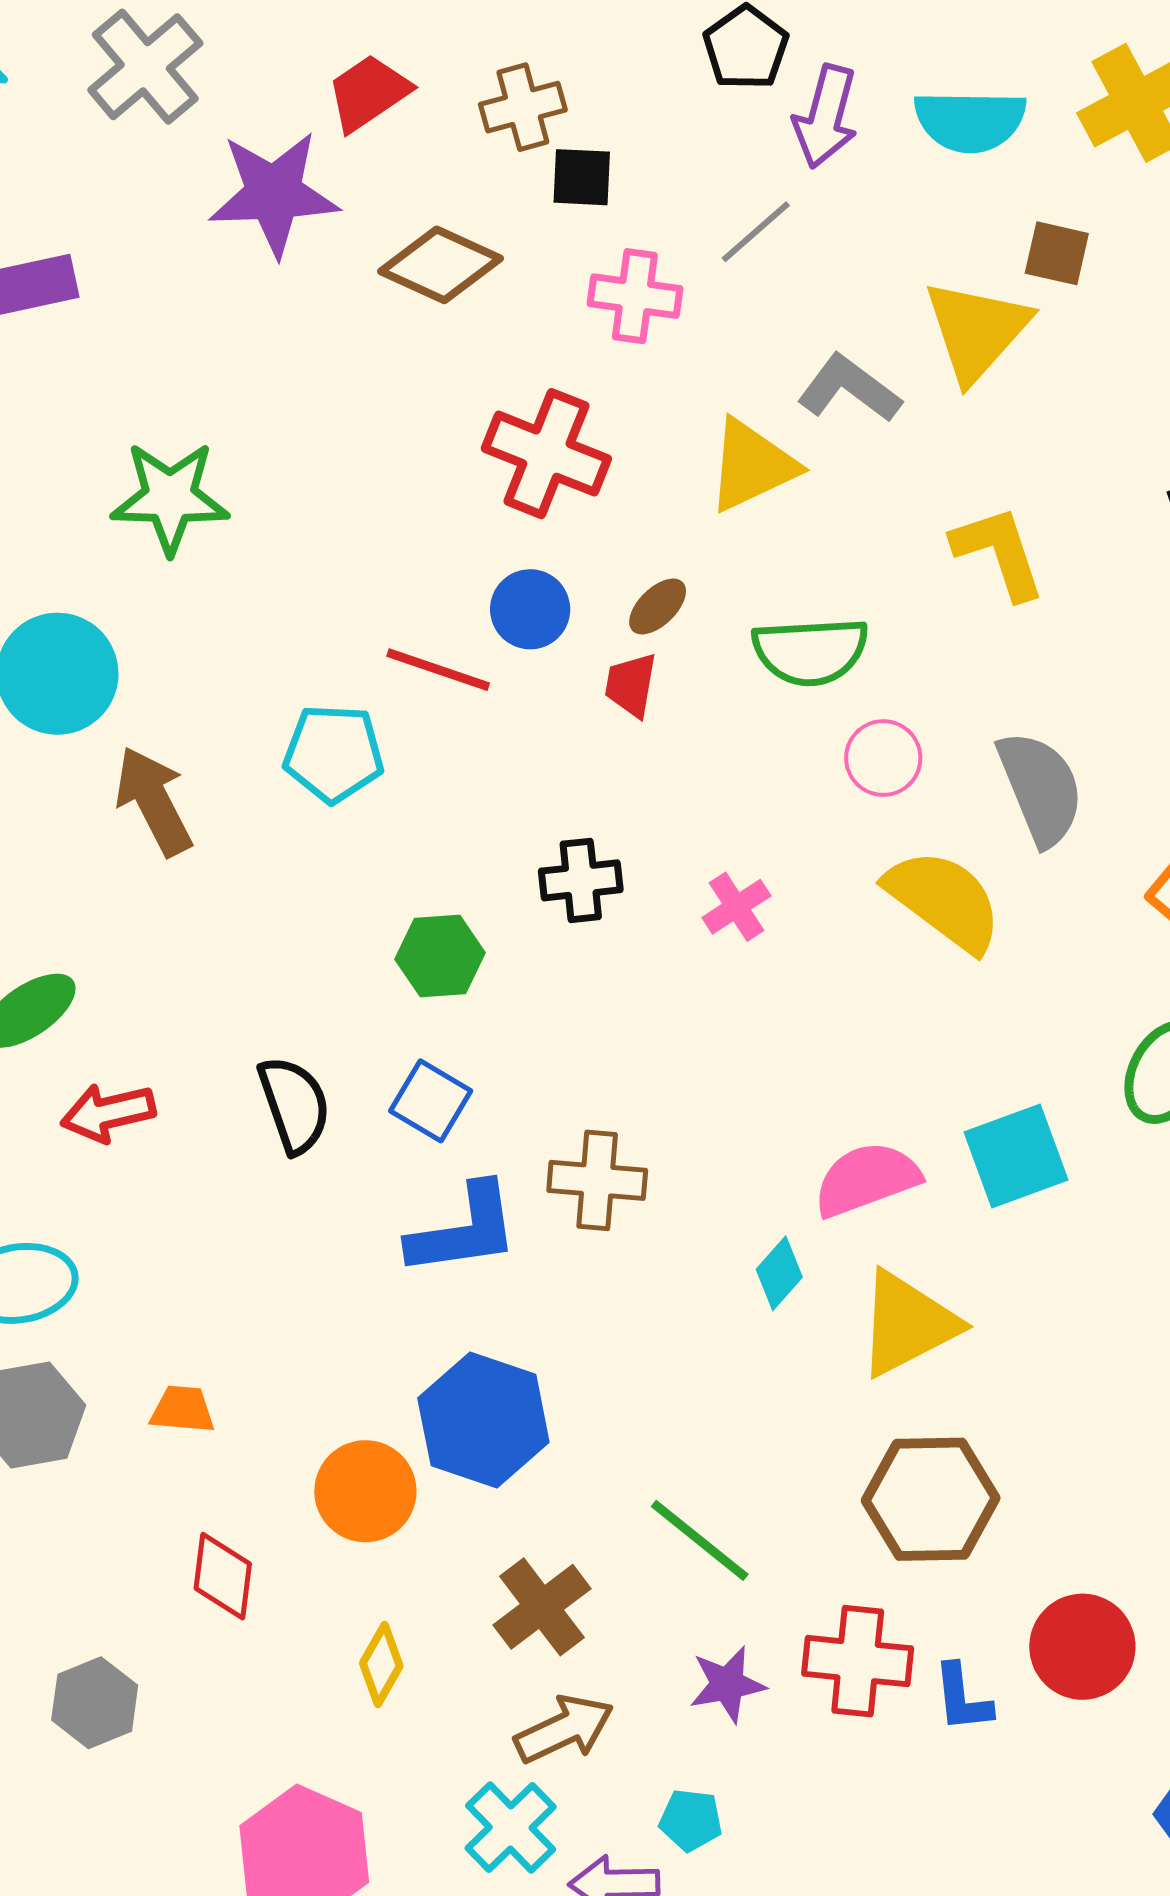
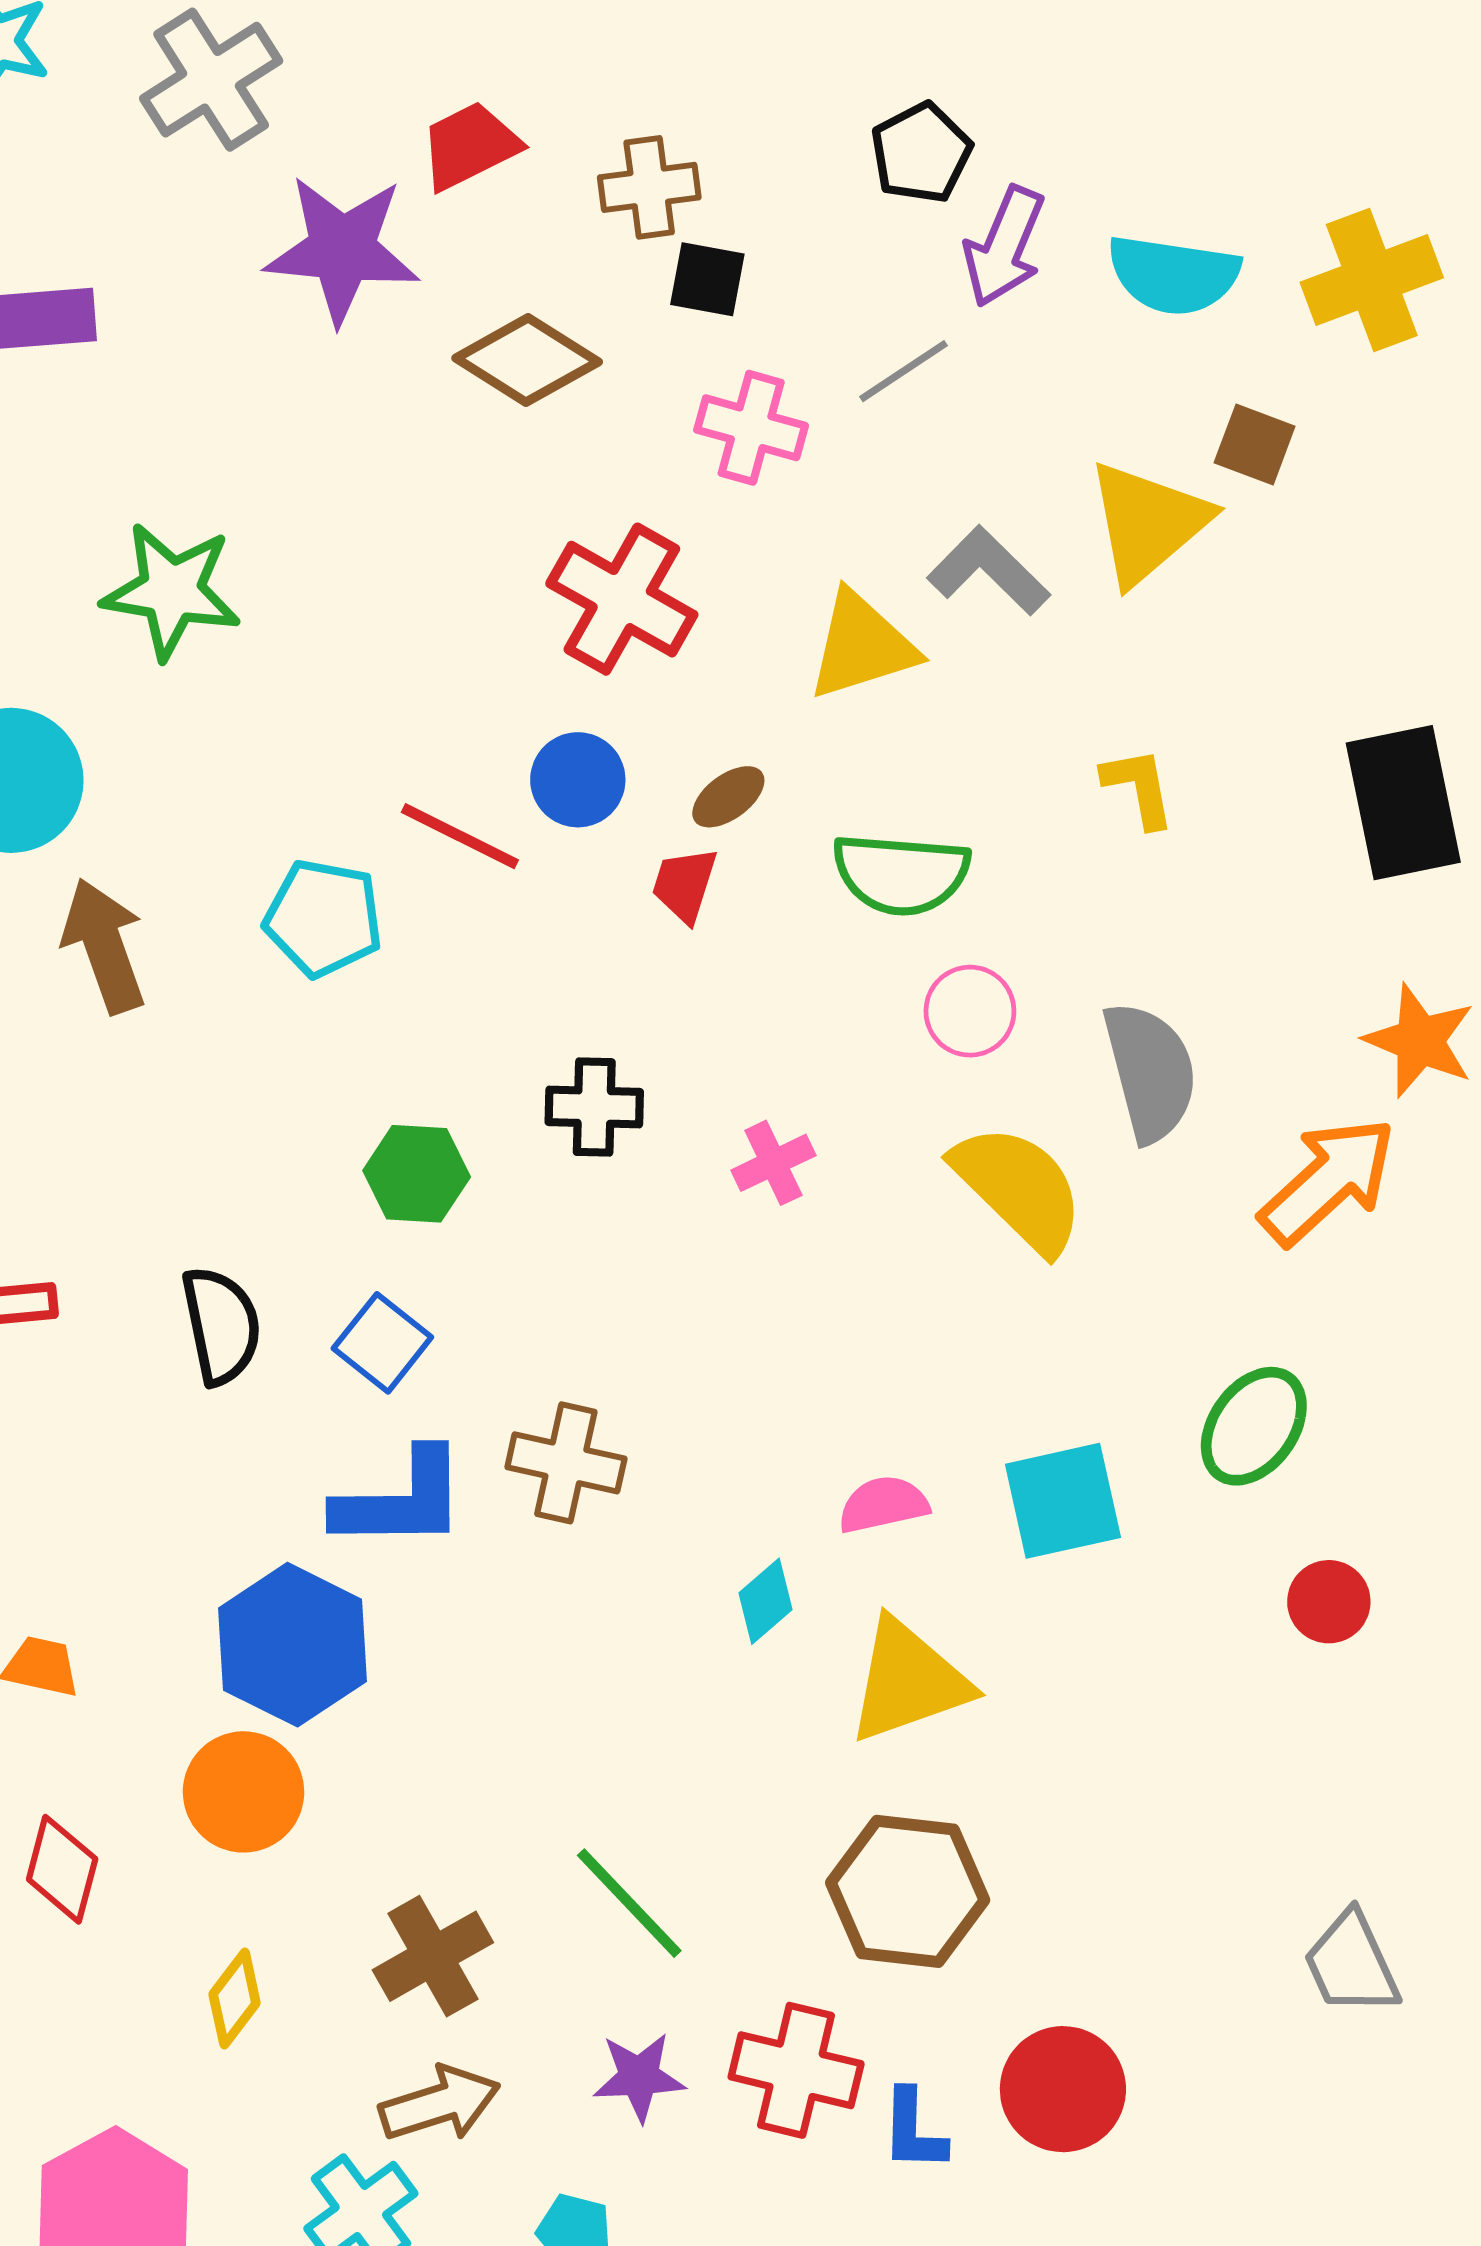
yellow L-shape: (999, 552) -> (1139, 787), size x0.7
pink semicircle: (867, 1179) -> (883, 1504), size x0.7
blue hexagon: (483, 1420) -> (293, 1645), moved

